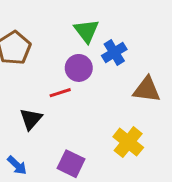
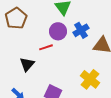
blue cross: (114, 53) -> (81, 30), moved

